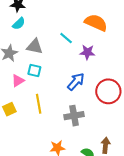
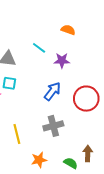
orange semicircle: (96, 23) -> (68, 30), size x0.6
yellow line: (39, 104) -> (17, 134), moved

